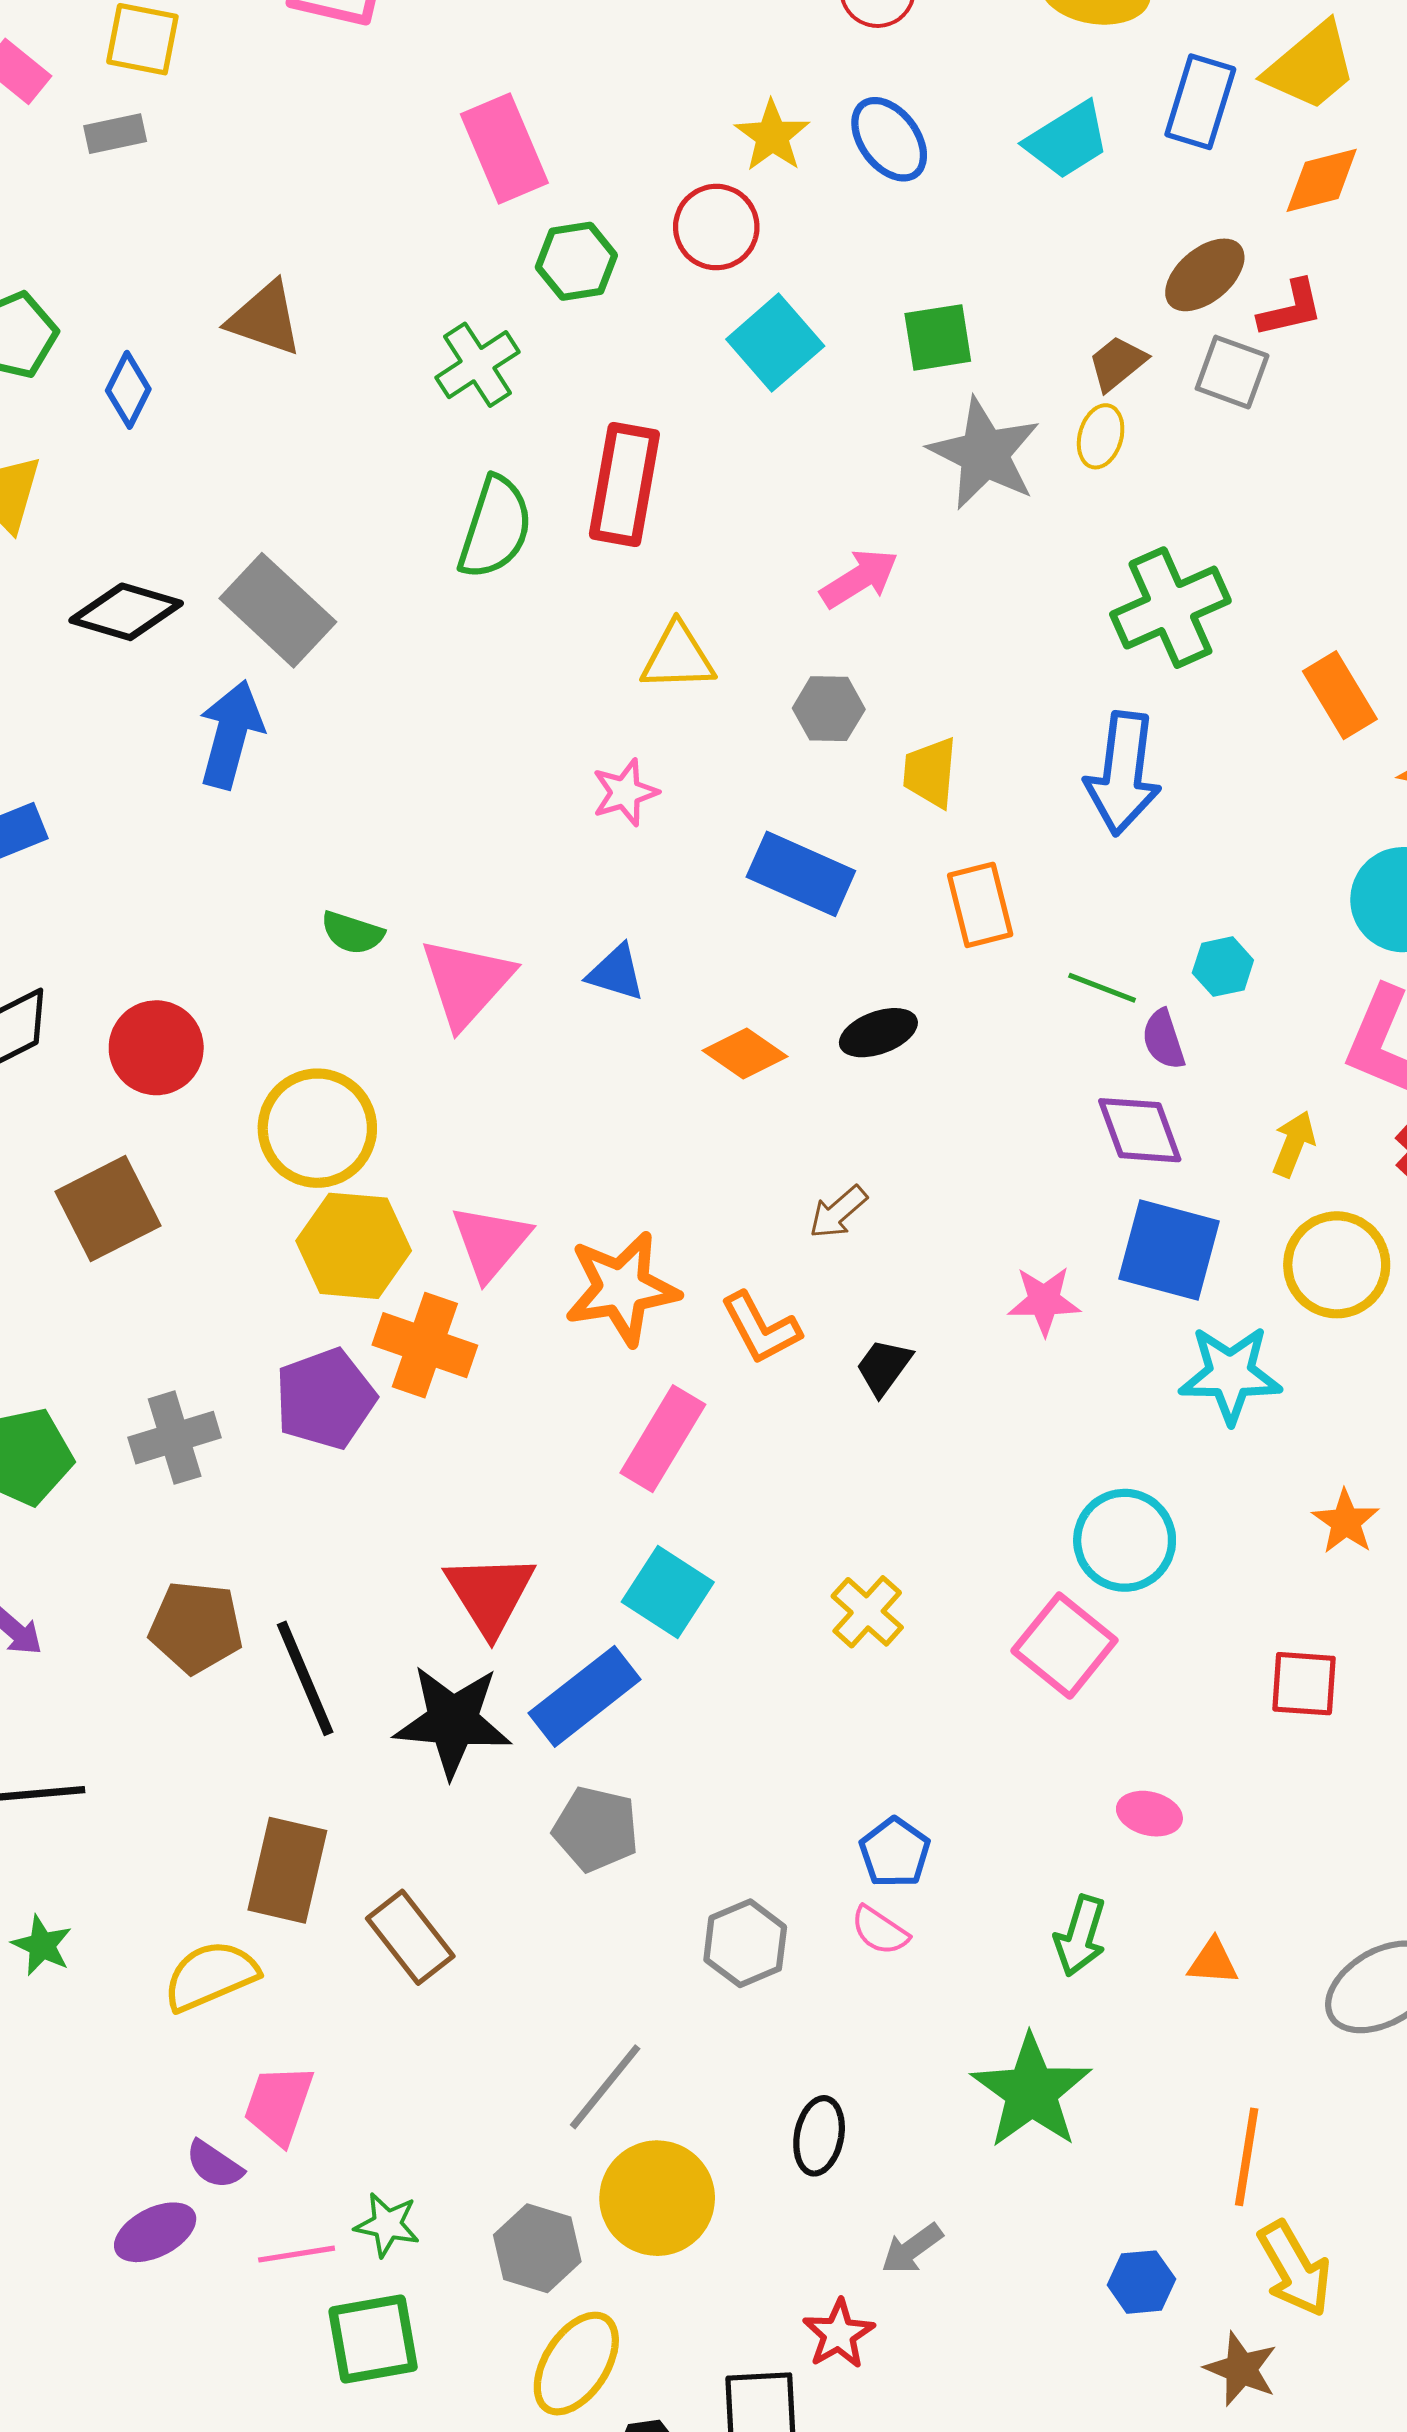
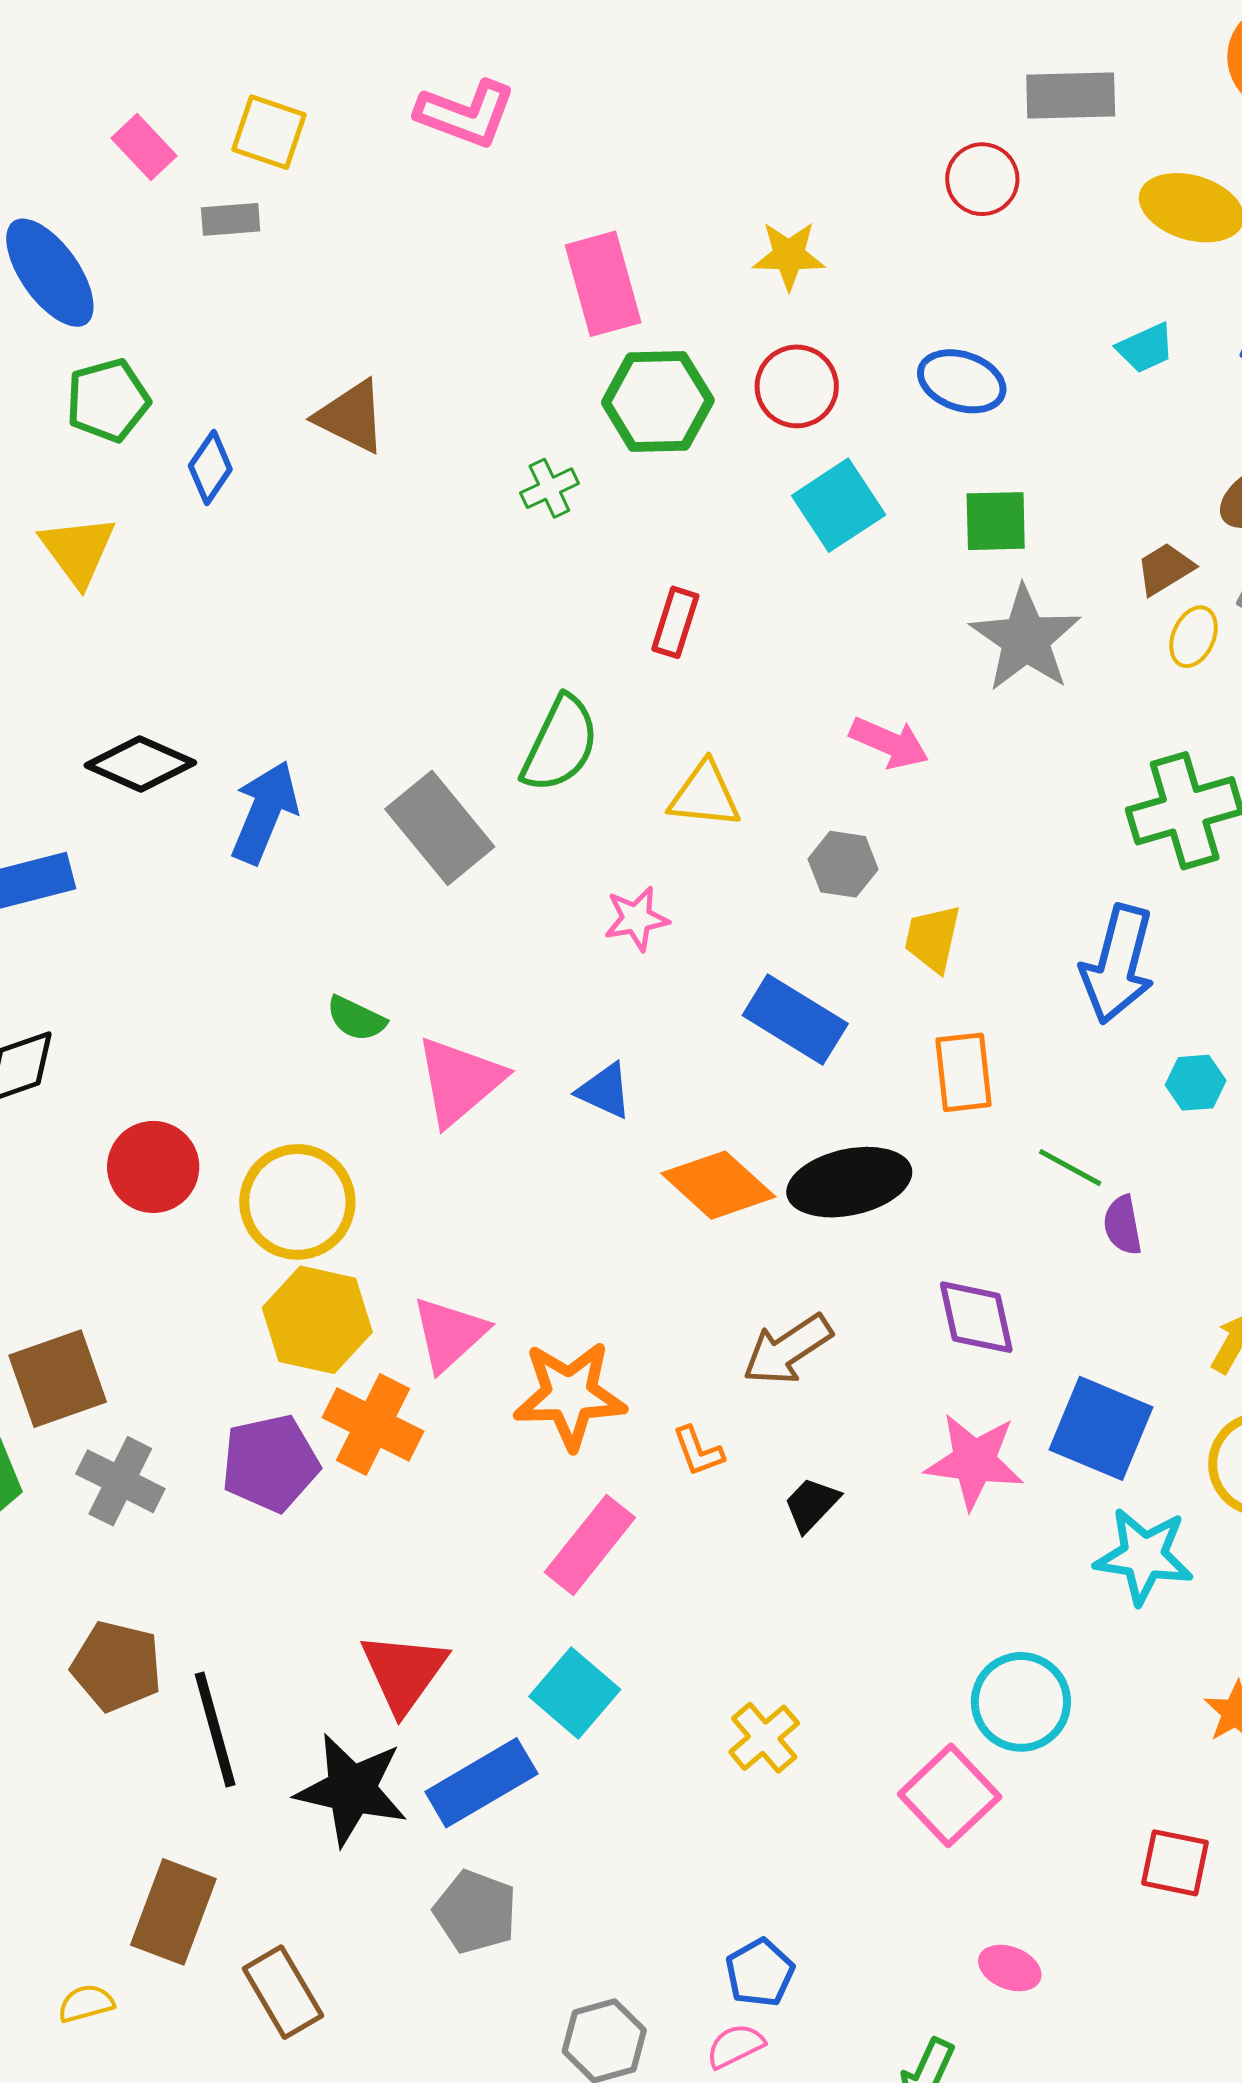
yellow star: (772, 136) -> (789, 255), moved, turned 30
blue ellipse: (889, 139) -> (962, 381), moved, turned -42
cyan trapezoid: (1067, 140) -> (1145, 348), size x0.7
green hexagon: (576, 261) -> (658, 401), size x1.4
green cross: (478, 365) -> (549, 488), size x0.7
yellow ellipse: (1101, 436) -> (1193, 637), moved
red rectangle: (624, 484) -> (675, 622), size x0.6
green semicircle: (495, 528) -> (560, 744), moved
pink arrow: (859, 578) -> (889, 743), turned 48
gray rectangle: (278, 610) -> (440, 828), moved
black diamond: (126, 612) -> (140, 764), moved
cyan hexagon: (1223, 967) -> (1196, 1083), moved
black ellipse: (878, 1033) -> (849, 1182), size x1.6
red circle: (156, 1048) -> (153, 1167), moved
orange diamond: (745, 1053) -> (718, 1185), size x1.4
purple diamond: (1140, 1130) -> (976, 1317), moved
brown square: (108, 1209) -> (58, 1379), moved
brown arrow: (838, 1212) -> (787, 1350), size x1.5
pink star: (1044, 1301) -> (974, 1461), size x1.4
orange L-shape: (761, 1328) -> (698, 1451), size x0.7
gray cross: (175, 1438) -> (120, 1481), turned 36
pink semicircle: (880, 1931) -> (735, 2046), turned 112
yellow semicircle: (211, 1976) -> (86, 2003), size x0.6

